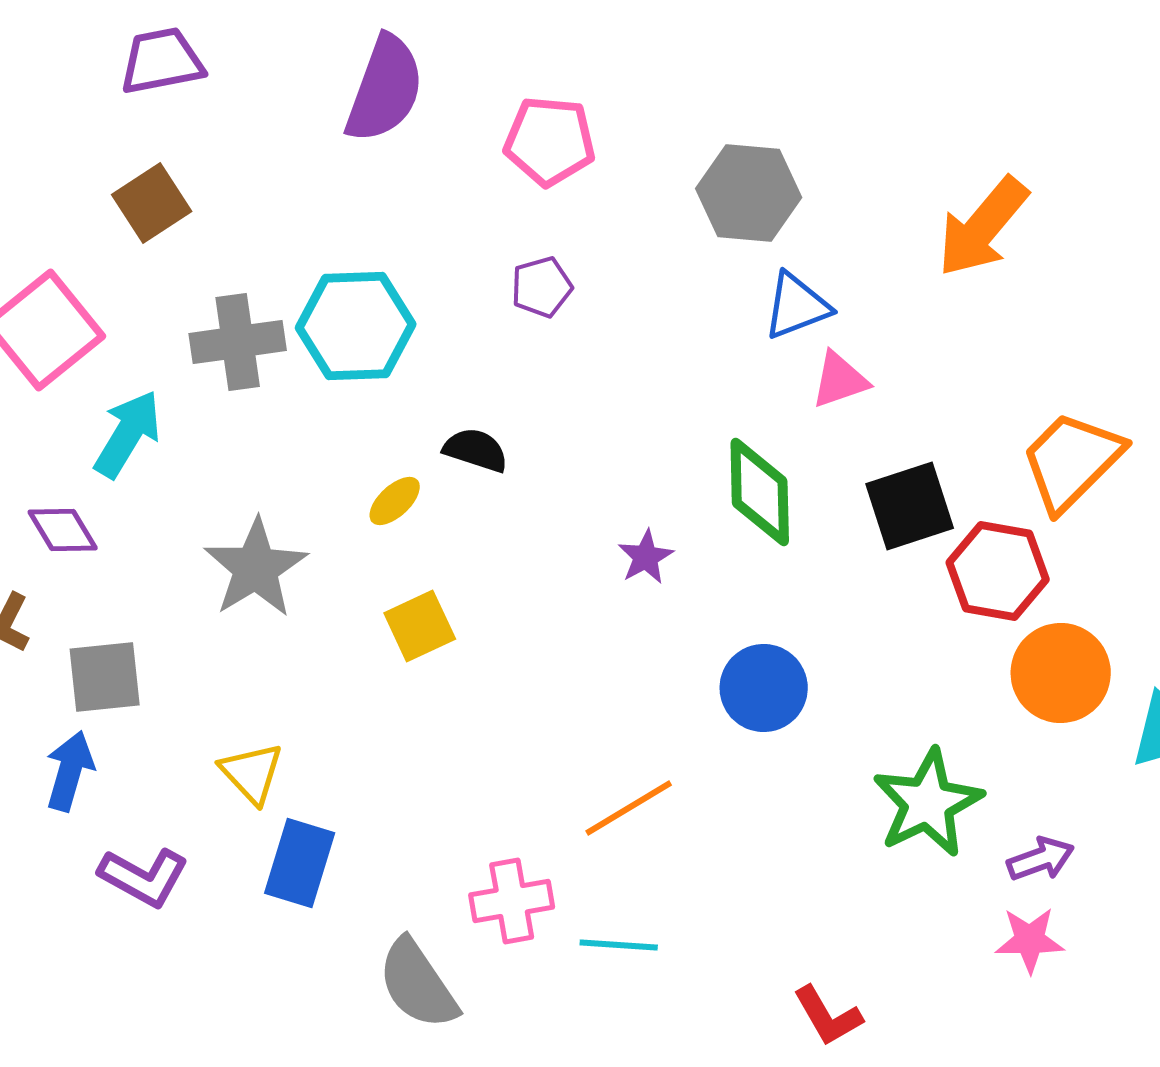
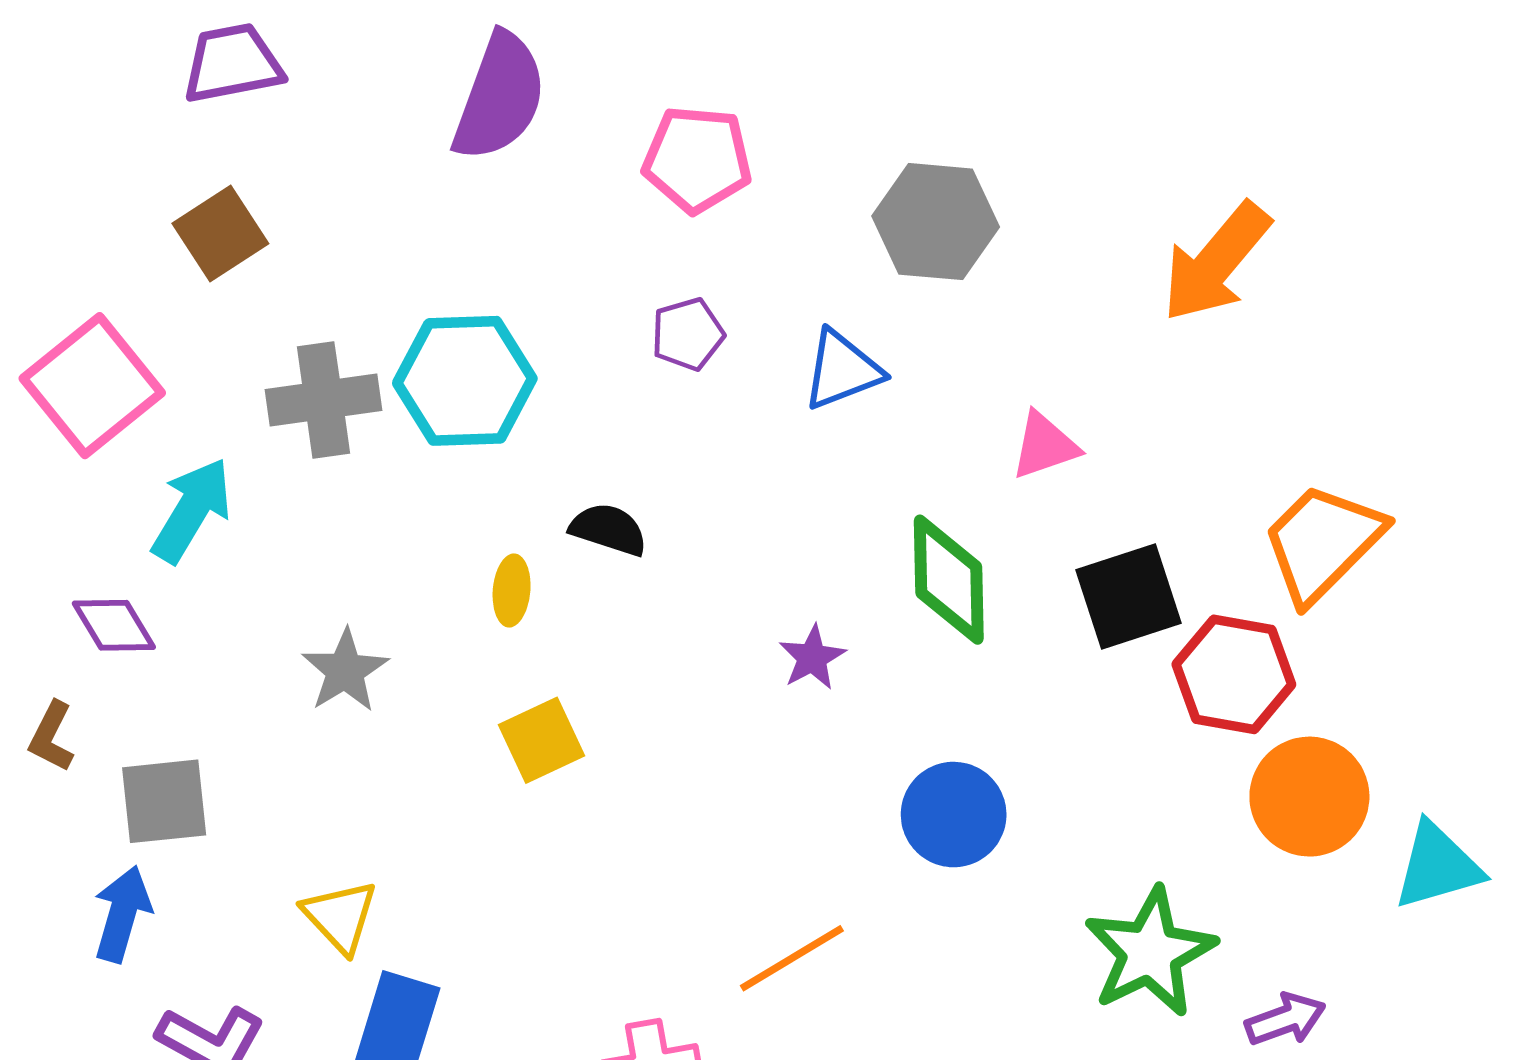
blue triangle: (797, 306) -> (842, 370), moved
yellow ellipse: (395, 501) -> (512, 590), turned -42
gray star: (256, 568) -> (345, 671), size x0.7

